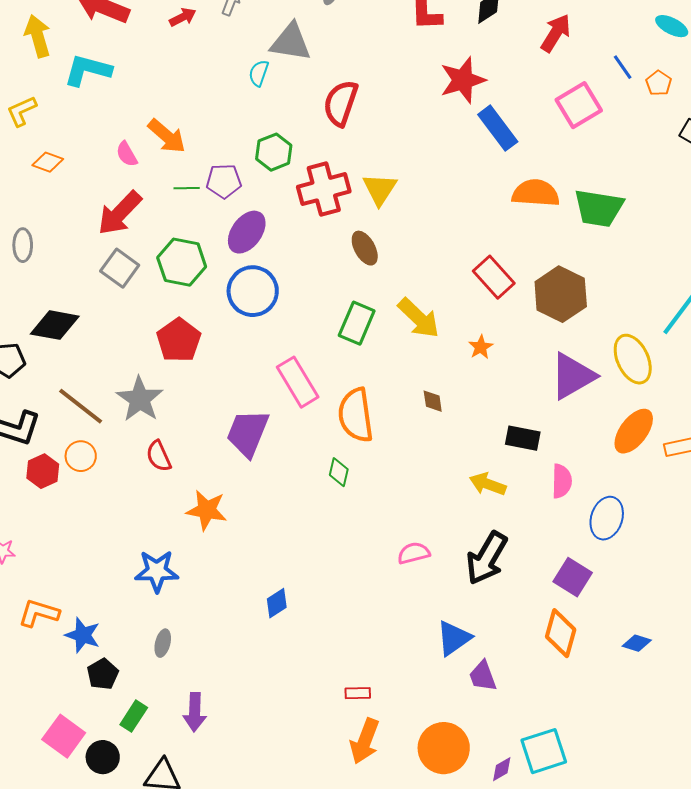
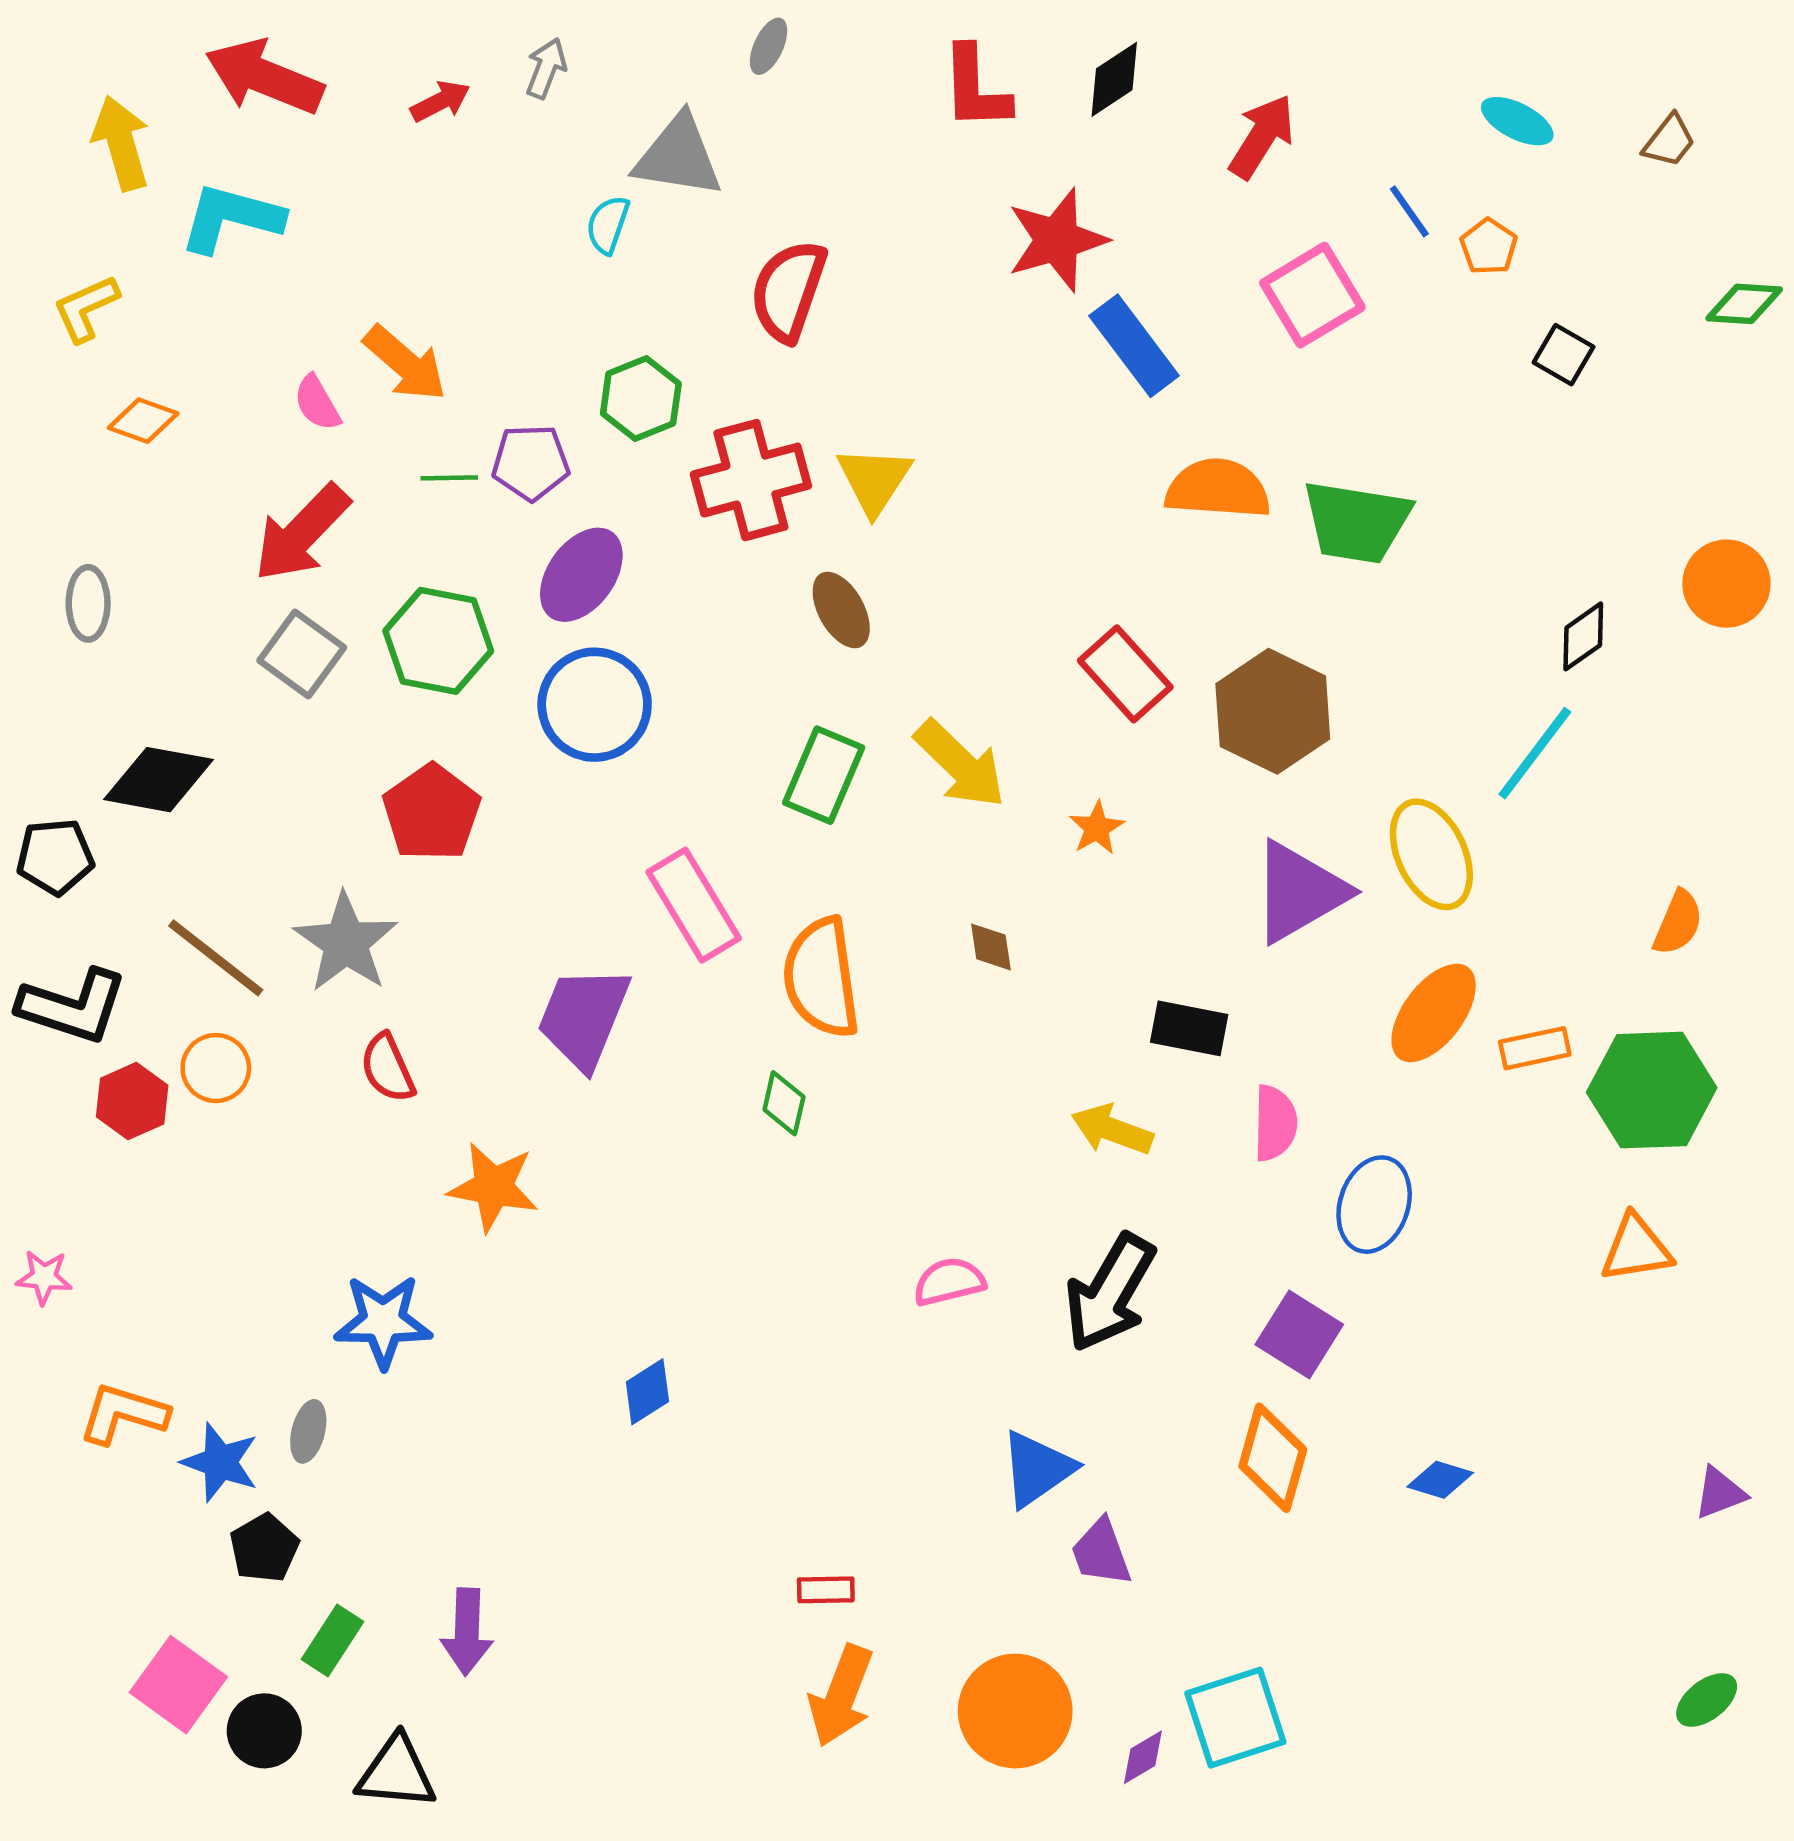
gray ellipse: (163, 643) -> (308, 1431), moved

